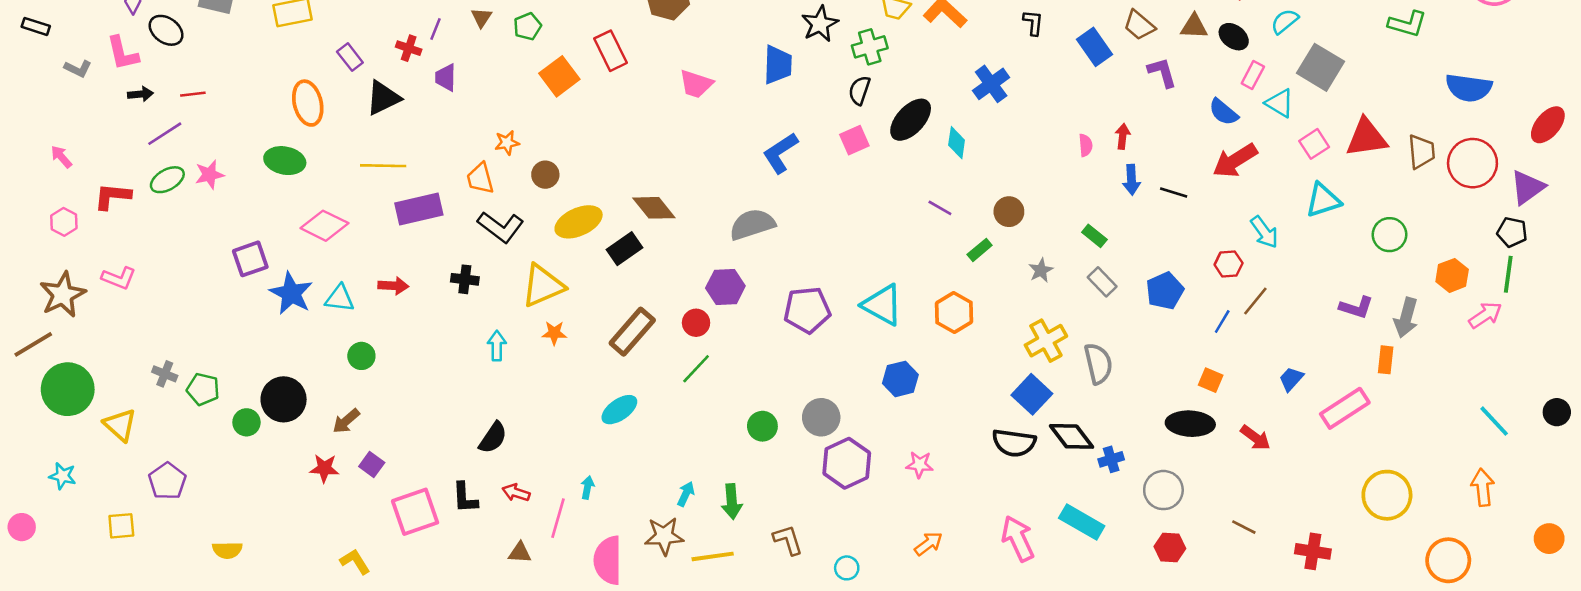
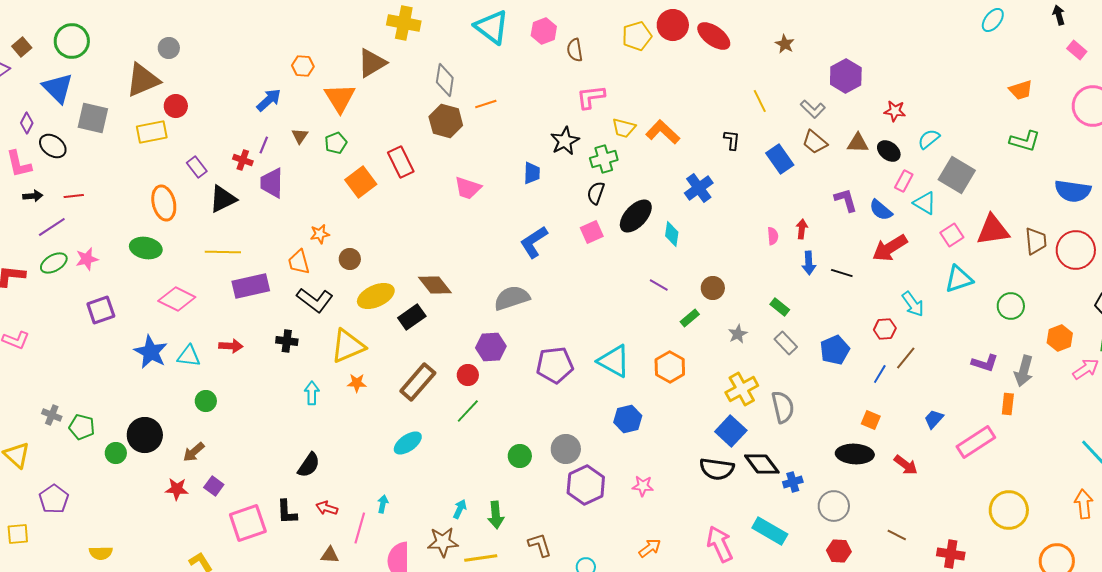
blue trapezoid: (778, 65) -> (532, 173), size x0.7
purple L-shape: (1162, 72) -> (846, 200), moved
purple trapezoid: (446, 78) -> (272, 183), size x1.4
purple square: (250, 259) -> (101, 310), moved

